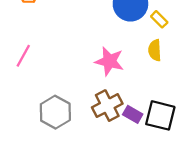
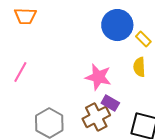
purple rectangle: (133, 114) -> (110, 103), moved

